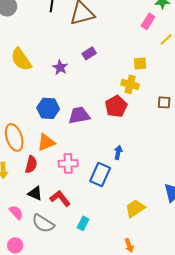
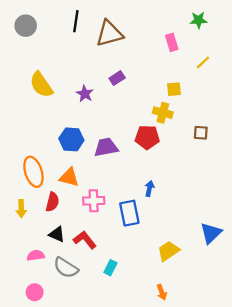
pink rectangle: (148, 21) -> (172, 42), moved, turned -49
red pentagon: (116, 106) -> (147, 137), turned 30
orange triangle: (46, 142) -> (69, 177), turned 36
blue rectangle: (100, 174) -> (129, 213), turned -35
pink semicircle: (16, 212) -> (36, 255), turned -56

